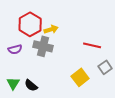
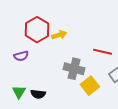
gray cross: (43, 46) -> (74, 69), moved
black semicircle: (31, 85) -> (38, 94), turned -32

